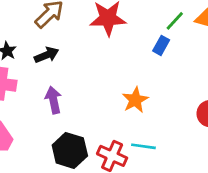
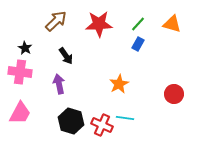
green line: (175, 21) -> (138, 24), moved
black arrow: (47, 55) -> (66, 56), moved, turned 78

